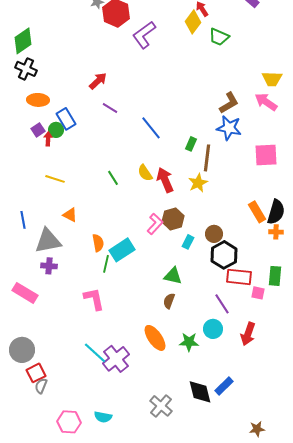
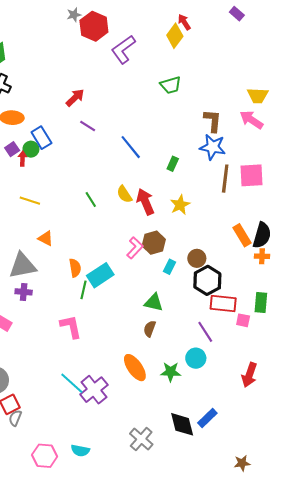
green trapezoid: (219, 37) -> (171, 85), moved, turned -40
brown L-shape: (229, 103) -> (213, 121), turned -55
brown line: (207, 158) -> (225, 179), moved
red arrow: (248, 334) -> (249, 375), moved

